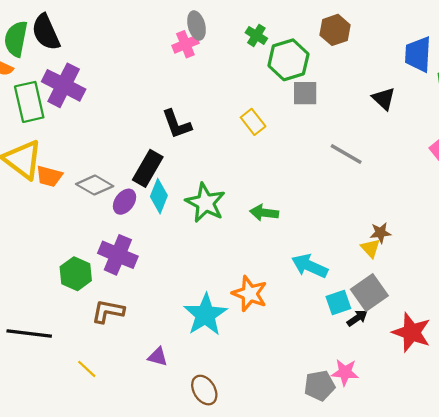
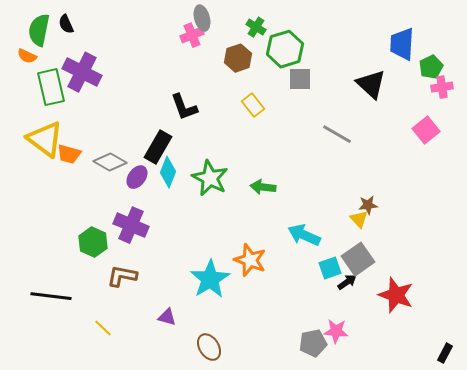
brown hexagon: (335, 30) -> (238, 58), moved
black semicircle: (46, 32) -> (66, 24), size x0.6
black triangle: (384, 99) -> (371, 84), size x1.4

